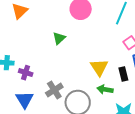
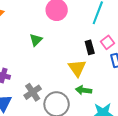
black rectangle: (123, 74) -> (90, 47), moved

